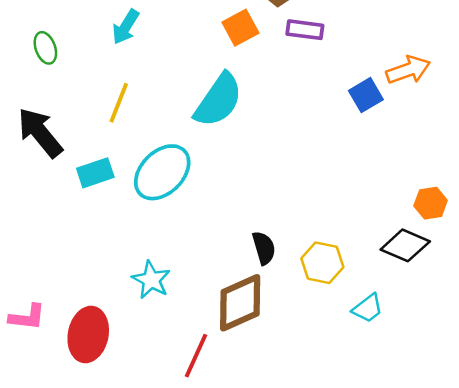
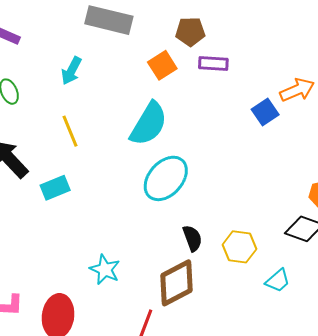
yellow line: (119, 103) -> (70, 131), turned -40
cyan ellipse: (162, 172) -> (166, 178), moved

